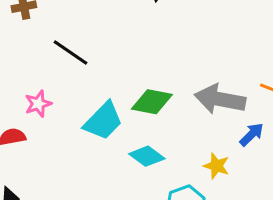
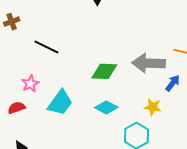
cyan trapezoid: (103, 121) -> (60, 103), moved

